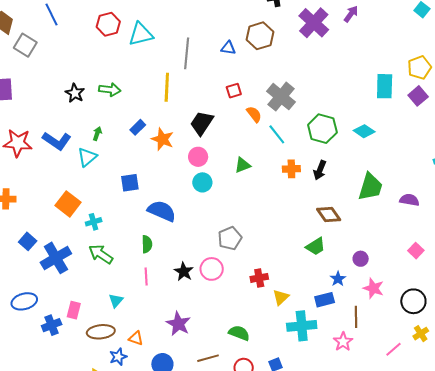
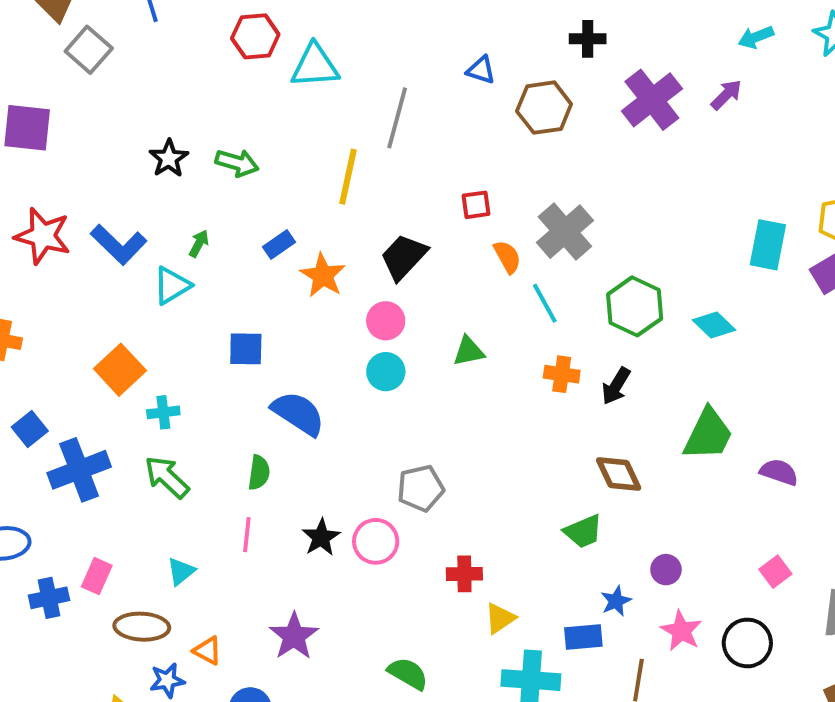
blue triangle: (228, 48) -> (481, 70), moved
black circle: (413, 301) -> (747, 643), moved

